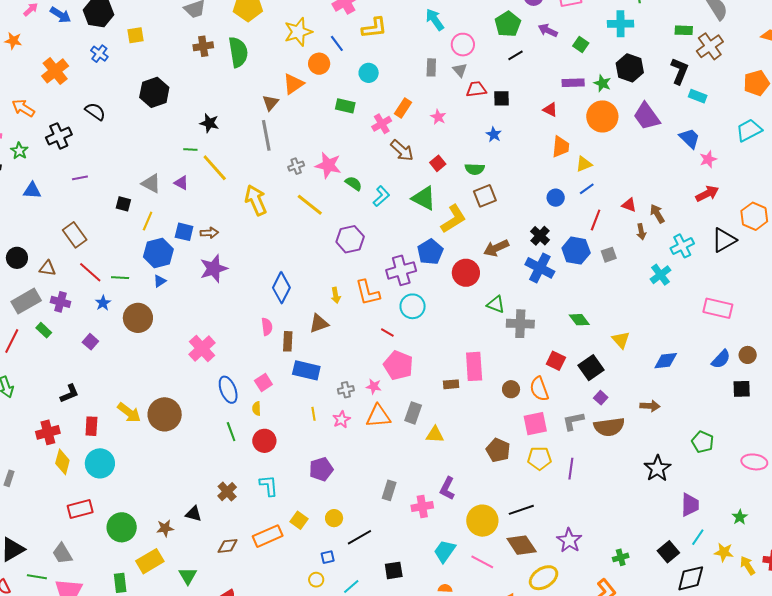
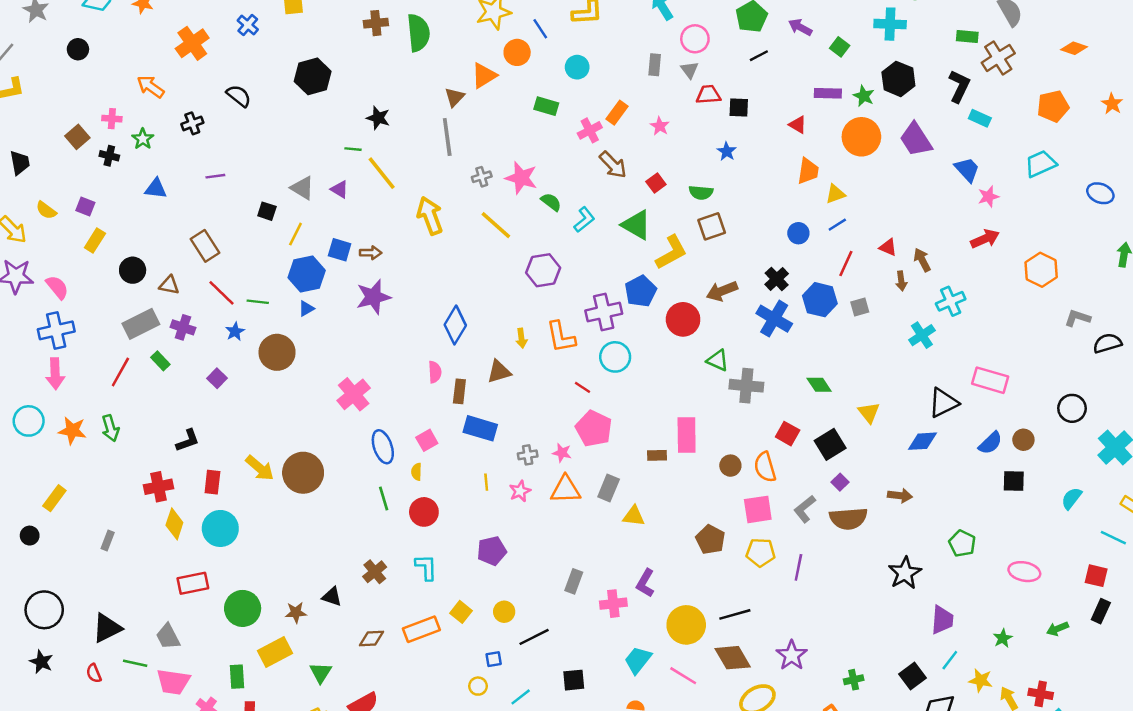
black cross: (59, 136) -> (192, 123), size x0.7
black triangle: (724, 240) -> (943, 403), moved
gray L-shape: (573, 421) -> (805, 509), turned -30

